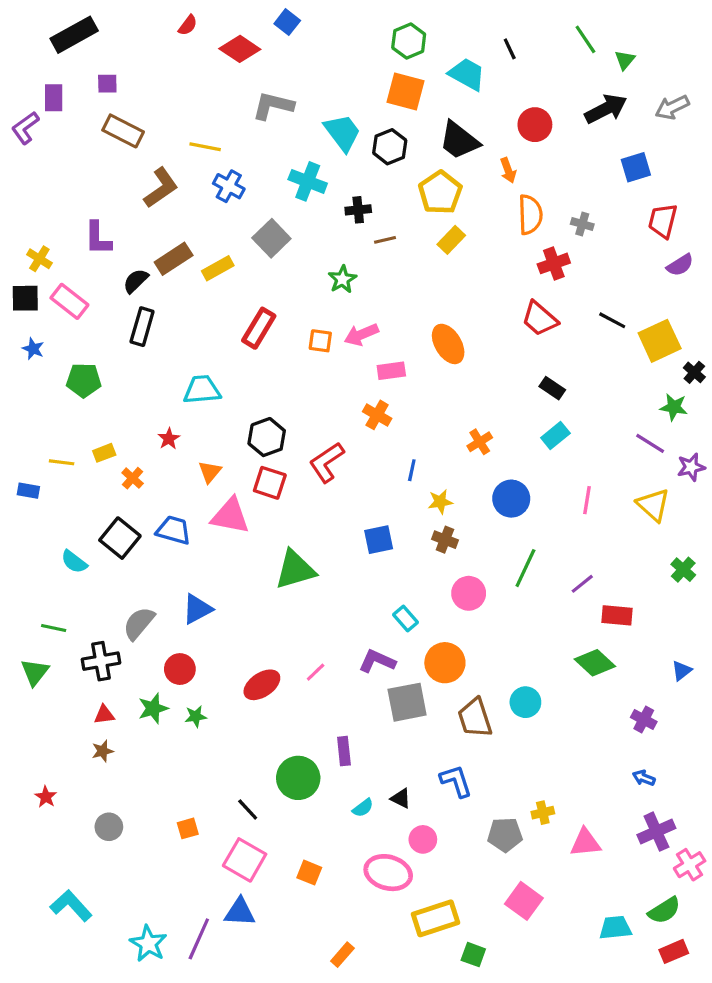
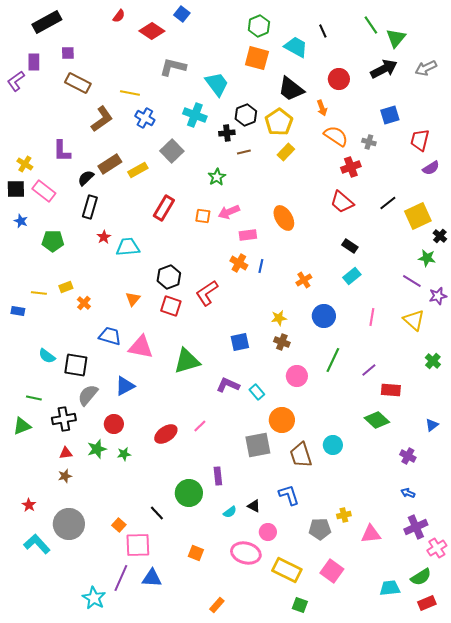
green triangle: (625, 60) -> (396, 38), size x1.5
black hexagon: (390, 147) -> (246, 115), moved
blue square: (636, 167) -> (390, 115), moved
orange semicircle: (530, 215) -> (336, 136), turned -55
black line: (612, 320) -> (388, 203), turned -66
red star: (169, 439) -> (104, 237), moved
blue line: (412, 470) -> (261, 266), moved
pink triangle: (230, 516) -> (141, 347), moved
black square: (120, 538) -> (76, 365), moved, turned -30
purple L-shape: (377, 661) -> (228, 385), moved
green triangle: (35, 672) -> (22, 426), turned 30
gray circle: (109, 827) -> (69, 524), size x1.8
orange square: (188, 828) -> (119, 525), turned -32
pink square: (245, 860) -> (138, 545), moved, turned -32
cyan L-shape: (71, 906) -> (37, 544), moved
yellow rectangle: (435, 918) -> (287, 570), moved, turned 44
purple line: (199, 939) -> (121, 578), moved

